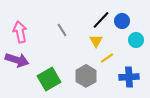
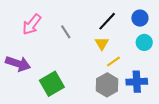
blue circle: (122, 21) -> (140, 18), moved
pink arrow: (20, 32) -> (32, 24), moved, turned -130
gray hexagon: (86, 76) -> (107, 85), moved

